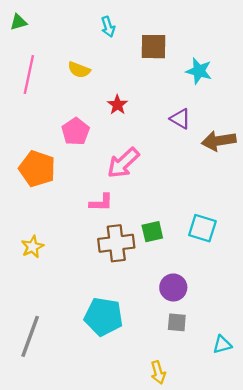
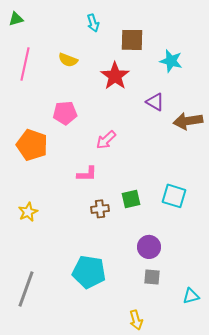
red star: (117, 105) -> (115, 76), moved, size x1.6
pink pentagon: (76, 132) -> (65, 113), turned 30
pink arrow: (123, 163) -> (106, 140), size x0.7
brown cross: (116, 243) -> (100, 209), size x0.6

